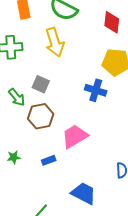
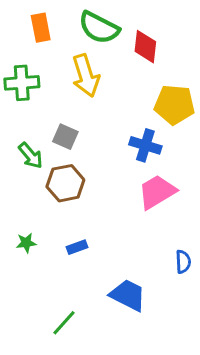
red diamond: (112, 22) -> (145, 47), moved
pink trapezoid: (75, 136) -> (157, 192), moved

